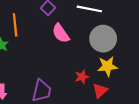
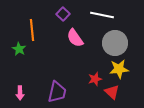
red triangle: (100, 91) -> (112, 92), turned -35

